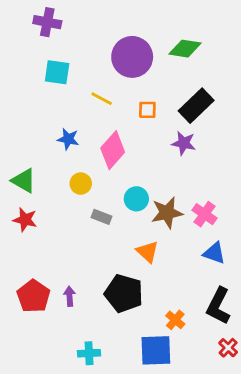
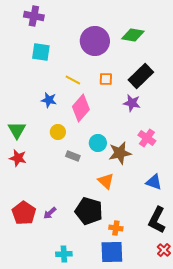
yellow line: (102, 99) -> (73, 80), moved
green triangle: (24, 181) -> (17, 130), turned 30
pink cross: (204, 214) -> (147, 138), moved
purple arrow: (70, 296) -> (50, 213), turned -128
orange cross: (175, 320) -> (116, 228), moved, turned -32

